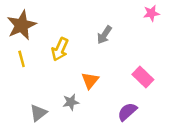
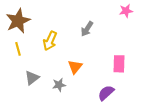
pink rectangle: (143, 77) -> (119, 64), turned 48
gray triangle: (38, 113) -> (32, 78), moved

